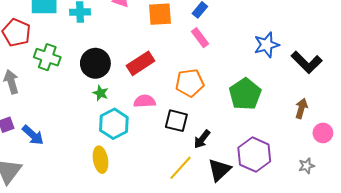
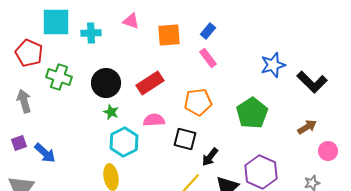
brown arrow: (301, 108) -> (307, 127), turned 42

